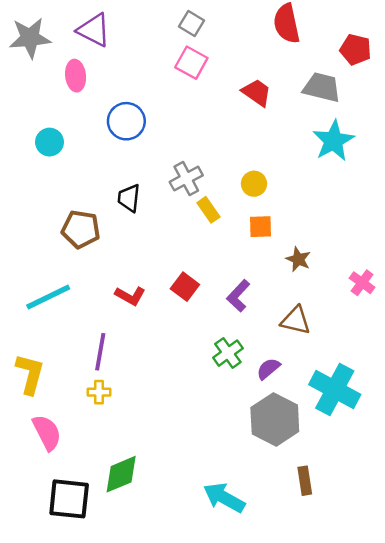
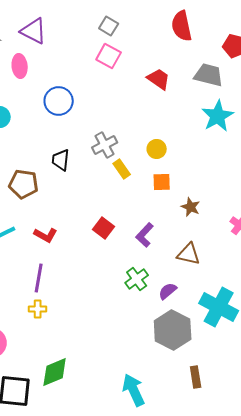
red L-shape: (130, 296) -> (46, 235), moved
cyan arrow: (224, 498) -> (134, 390), turned 36

